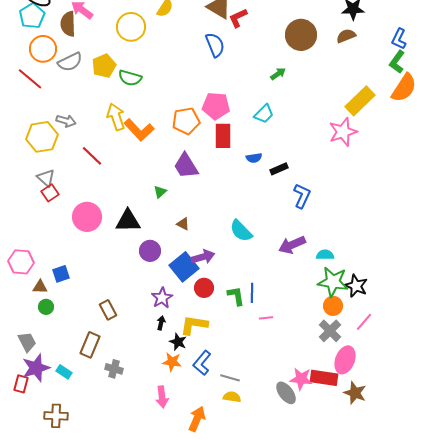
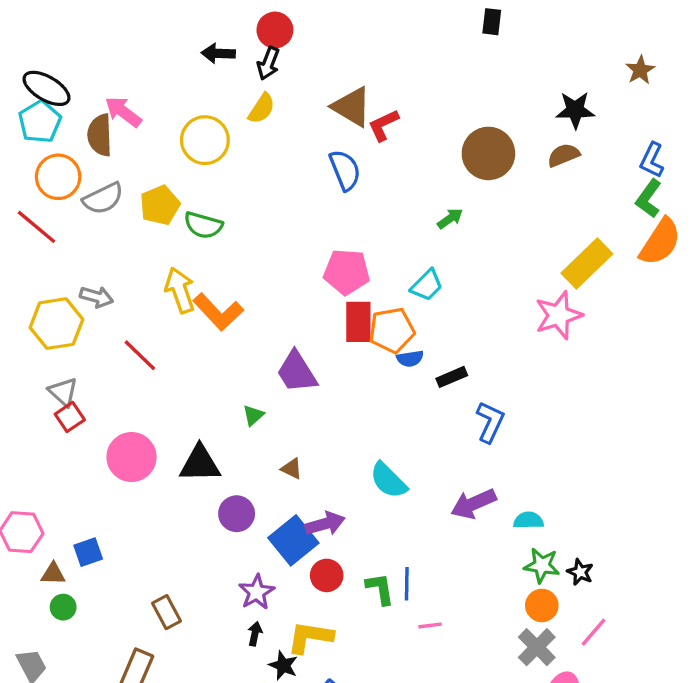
orange pentagon: (186, 121) -> (392, 330), moved
green star: (333, 282) -> (542, 565), size x0.7
black star: (356, 286) -> (580, 572), size x0.7

